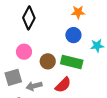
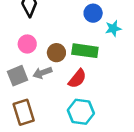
blue circle: (73, 35) -> (93, 13), moved
gray arrow: (34, 86) -> (42, 73), moved

